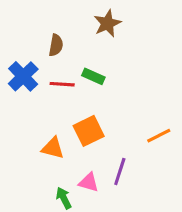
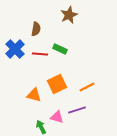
orange line: (159, 136) -> (87, 87), moved
purple line: (120, 171) -> (77, 110), turned 54

